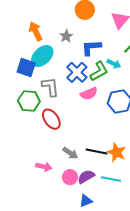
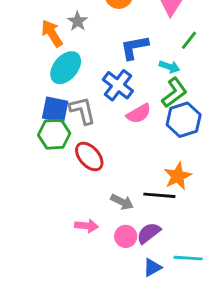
gray star: (66, 36) -> (78, 21), moved
blue square: (26, 68) -> (55, 110), moved
green L-shape: (99, 71) -> (174, 93), moved
orange star: (117, 152) -> (178, 176), moved, turned 30
cyan line: (111, 179) -> (188, 258), moved

